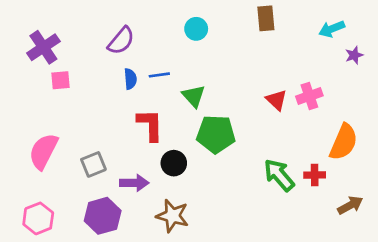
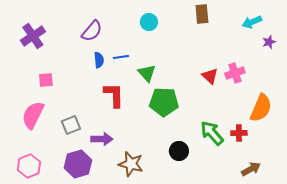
pink square: (61, 80) -> (46, 80), moved
black circle: (174, 163) -> (179, 151), moved
brown arrow: (350, 205) -> (251, 169), moved

